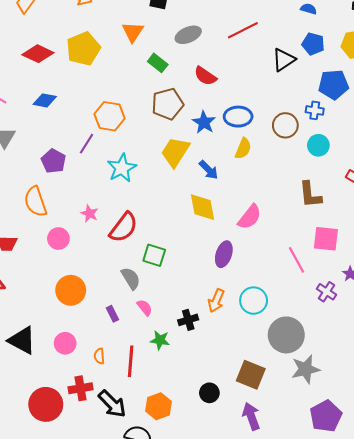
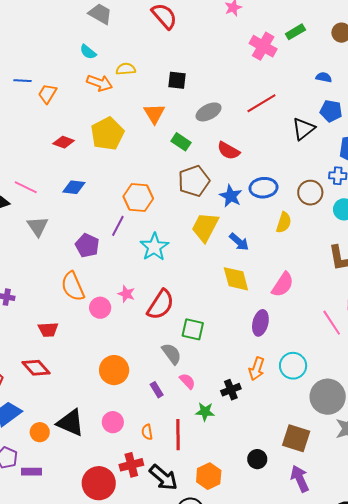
red diamond: (38, 54) -> (64, 142), size x0.7
yellow semicircle: (243, 149) -> (284, 222), moved
pink circle: (58, 239) -> (100, 308), moved

